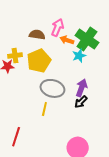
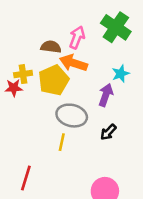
green cross: (87, 39) -> (116, 27), moved
orange arrow: (67, 40) -> (73, 63), moved, size x1.5
cyan star: (79, 56) -> (121, 74), moved
purple arrow: (82, 88) -> (106, 95), moved

